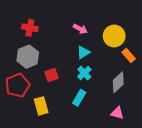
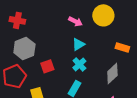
red cross: (30, 28) -> (17, 20), moved
yellow circle: (114, 36) -> (103, 15), moved
orange rectangle: (129, 56) -> (122, 47), turned -32

